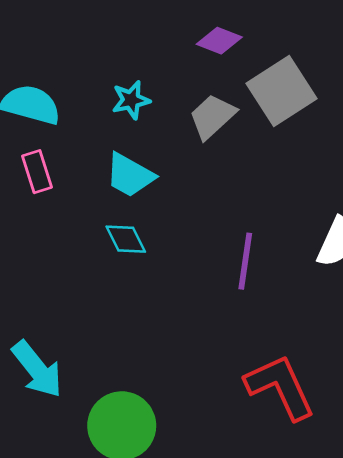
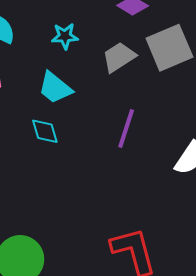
purple line: (245, 261) -> (126, 129), moved

